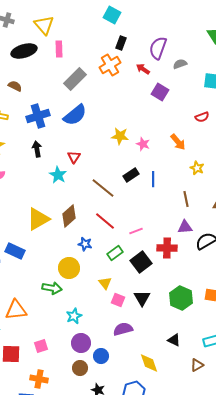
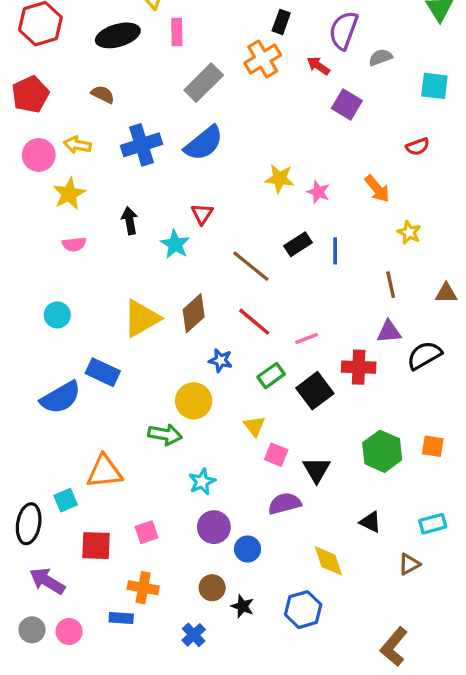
black arrow: (37, 149) -> (130, 221), moved
black triangle: (142, 298) -> (317, 470), moved
brown circle: (80, 368) -> (212, 588), moved

